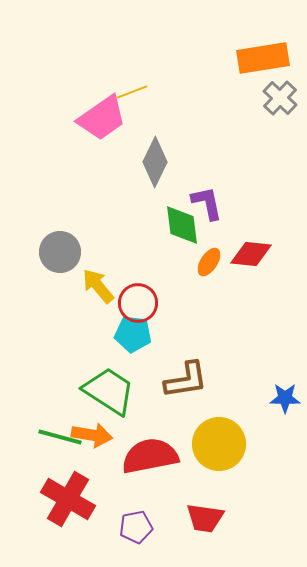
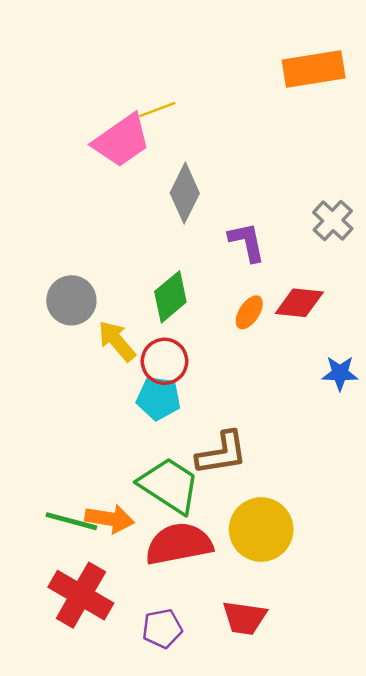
gray cross: (280, 98) -> (333, 220), moved
green diamond: (182, 225) -> (170, 297), moved, turned 57
green trapezoid: (109, 391) -> (169, 485), moved
blue star: (285, 398) -> (340, 373), moved

